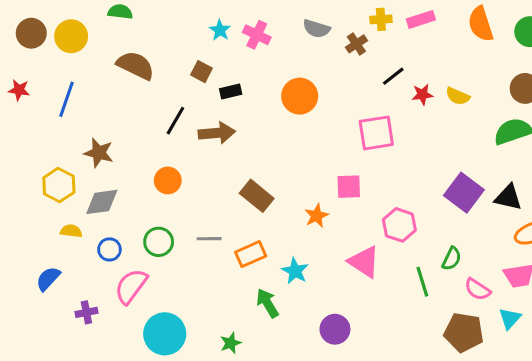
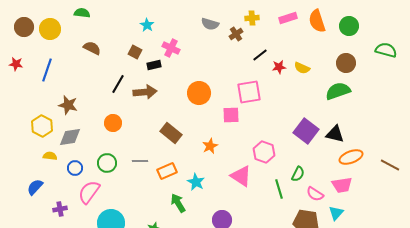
pink rectangle: (421, 19) -> (288, 18), moved
pink cross: (257, 35) -> (171, 48), moved
brown semicircle: (136, 65) -> (92, 48), size x0.7
orange circle: (300, 96) -> (199, 93), moved
pink square: (349, 187) -> (231, 115), moved

